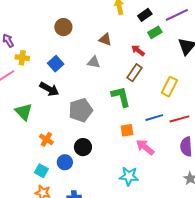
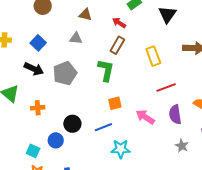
yellow rectangle: (169, 87) -> (153, 56), turned -42
green L-shape: (121, 97) -> (106, 70), turned 30
gray pentagon: (81, 110) -> (65, 73), moved
blue line: (154, 118) -> (103, 127), moved
orange cross: (46, 139) -> (38, 108), moved, turned -32
pink arrow: (145, 147) -> (145, 117), moved

